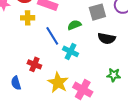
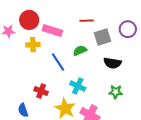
cyan cross: (71, 51) -> (78, 86), moved
green star: (114, 75) -> (116, 92), moved

